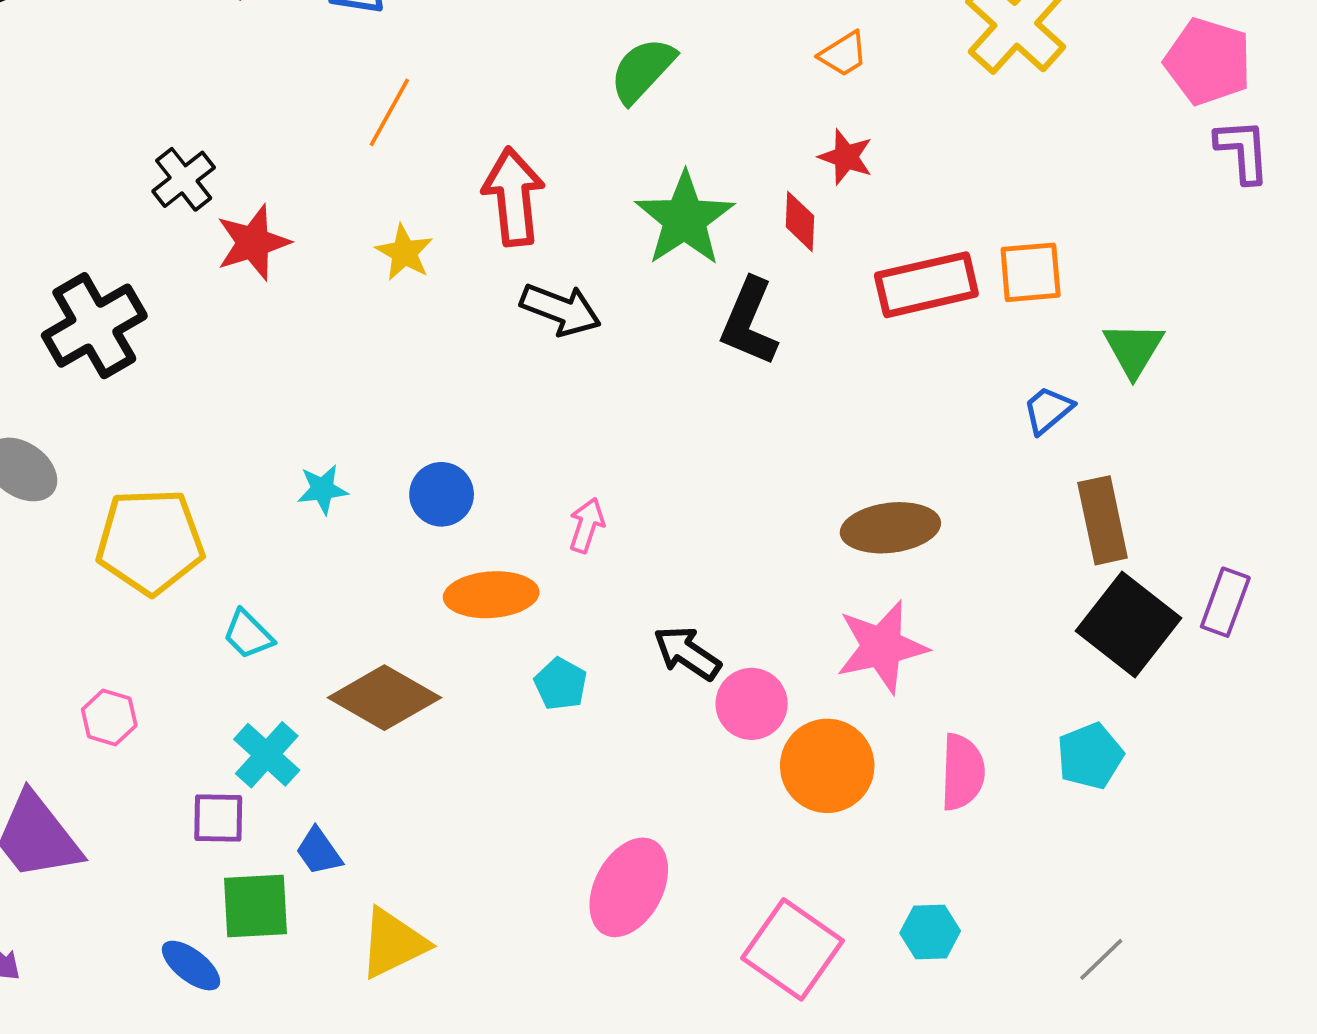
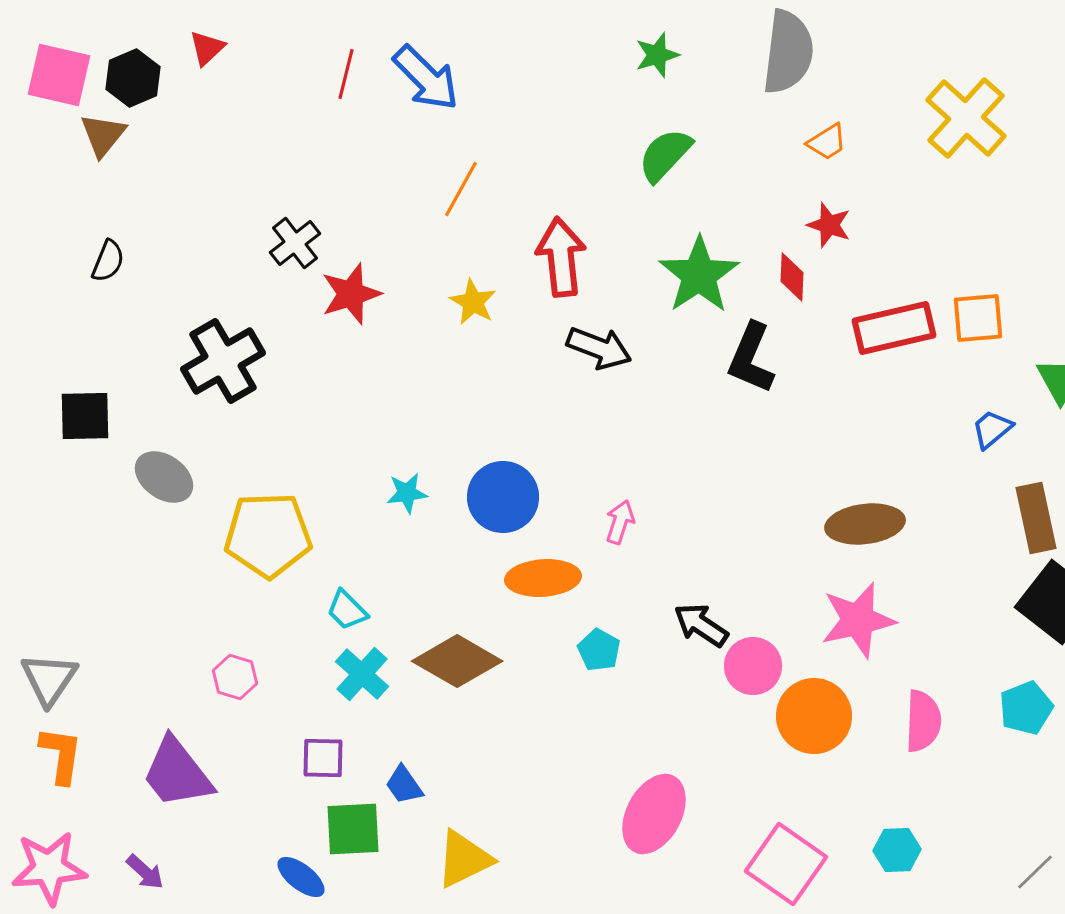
blue circle: (442, 494) -> (503, 497), size x1.4
cyan cross: (267, 755) -> (362, 674), moved

